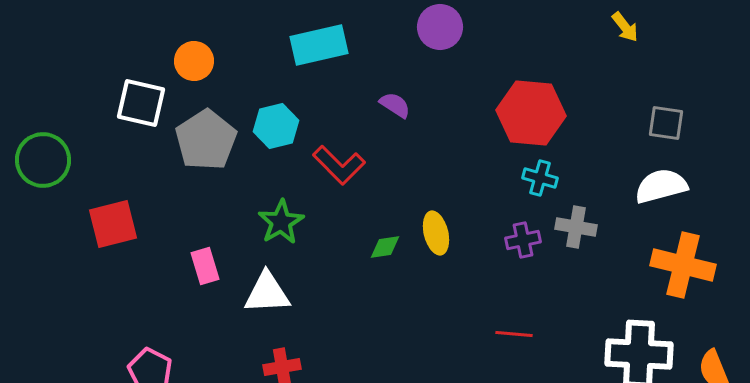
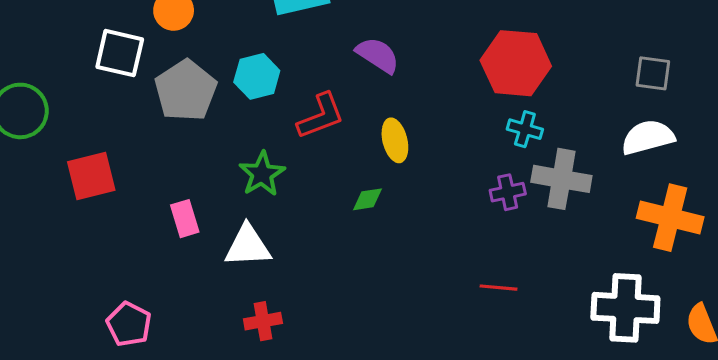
purple semicircle: (395, 105) -> (378, 55), size x1.4
red L-shape: (339, 165) -> (321, 116), turned -66
gray cross: (576, 227) -> (561, 179), size x1.4
yellow ellipse: (436, 233) -> (395, 140), moved

